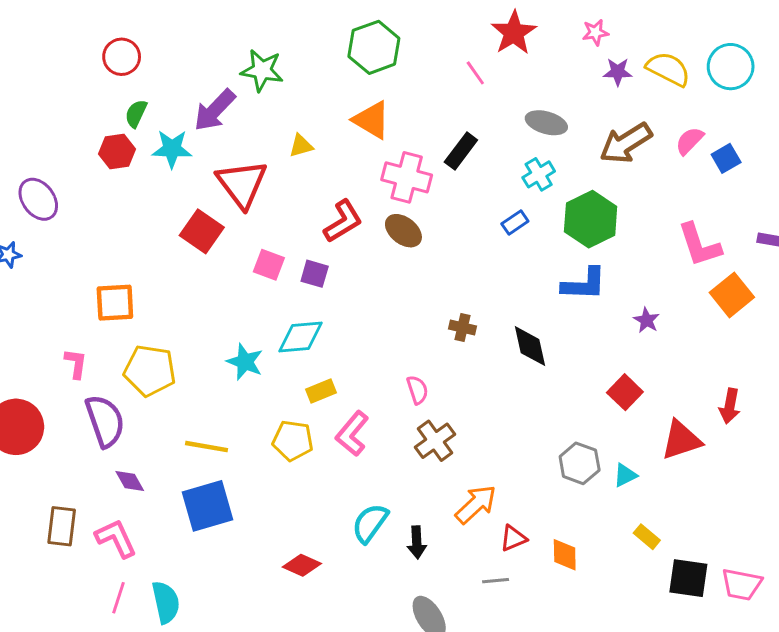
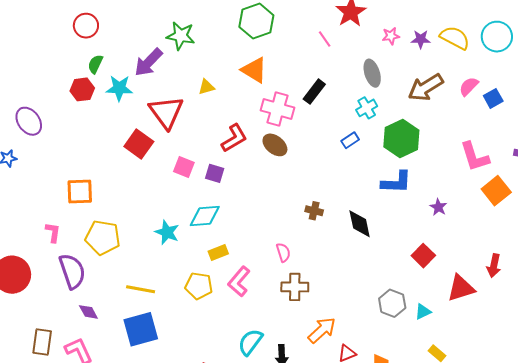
pink star: (595, 32) -> (391, 36), moved
gray ellipse: (546, 123) -> (372, 73), turned 56
brown cross: (435, 441) -> (295, 287), turned 36

